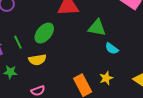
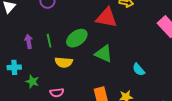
green triangle: (97, 28) -> (104, 54), moved
green star: (10, 72) -> (32, 81), moved

